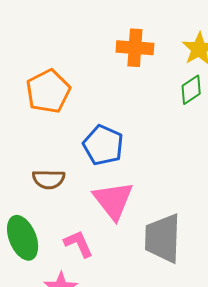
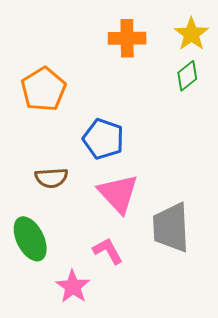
pink L-shape: (78, 244) -> (108, 251), moved

